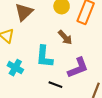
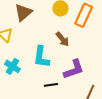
black line: (55, 85) -> (51, 85), turned -32

